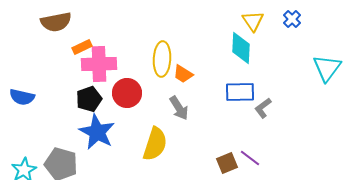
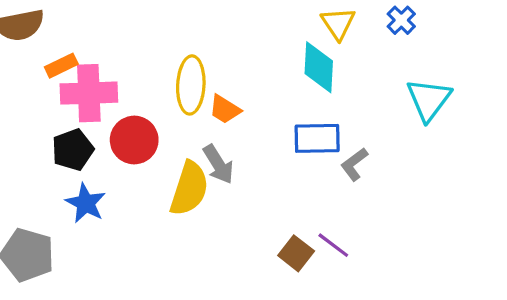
cyan triangle: (327, 68) -> (429, 100), moved
blue star: (97, 132) -> (86, 203), size x0.7
yellow semicircle: (155, 144) -> (189, 189), moved
brown square: (227, 163) -> (296, 253), turned -30

